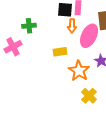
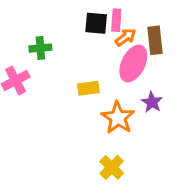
orange arrow: (72, 26) -> (126, 37), moved, turned -128
yellow cross: (89, 96) -> (112, 167), moved

